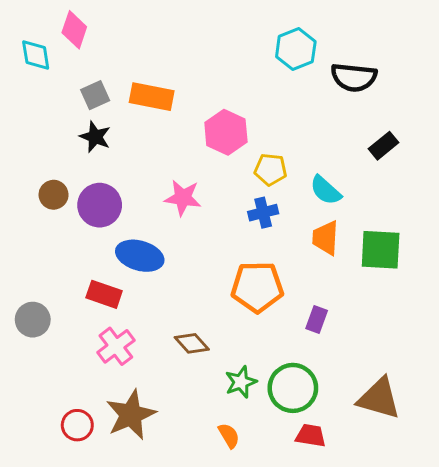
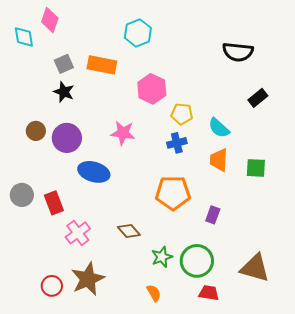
cyan hexagon: (296, 49) -> (138, 33), moved
green square: (381, 250) -> (256, 168), size x0.7
red rectangle: (104, 294) -> (54, 203), moved, turned 50
gray circle: (33, 320) -> (22, 195), moved

